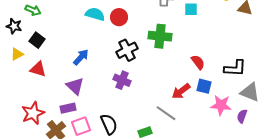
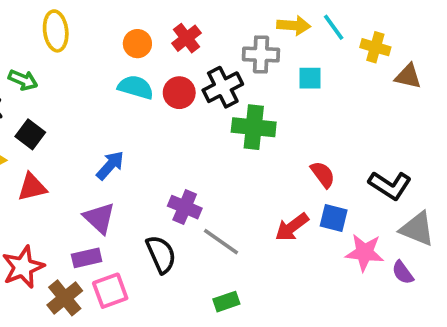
black cross: (127, 50) -> (223, 87), moved
black L-shape: (235, 68) -> (390, 185), turned 30
red triangle: (38, 69) -> (32, 187), turned -30
gray line: (166, 113) -> (221, 242), moved
purple semicircle: (242, 116) -> (403, 272), turned -56
black semicircle: (109, 124) -> (161, 254), moved

